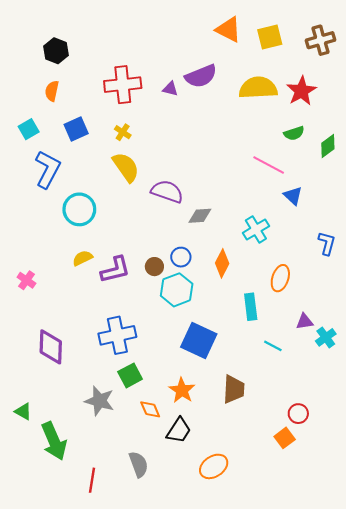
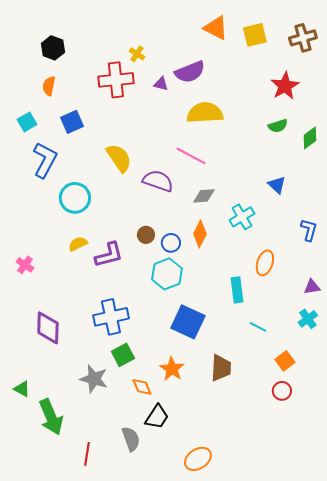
yellow semicircle: (258, 88) -> (205, 113), moved
yellow cross: (123, 132) -> (137, 54), moved
pink line: (269, 165) -> (191, 156), moved
gray diamond: (200, 216) -> (204, 196), moved
orange diamond: (222, 263) -> (200, 234), moved
brown circle: (154, 267) -> (146, 235), moved
purple triangle: (305, 322) -> (312, 287), moved
black trapezoid: (179, 430) -> (157, 417), moved
orange square: (285, 438) -> (285, 361), moved
orange ellipse: (214, 466) -> (198, 459), moved

